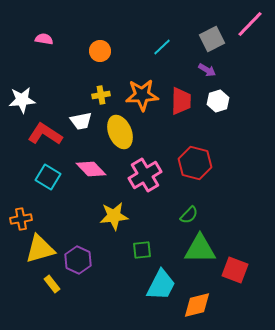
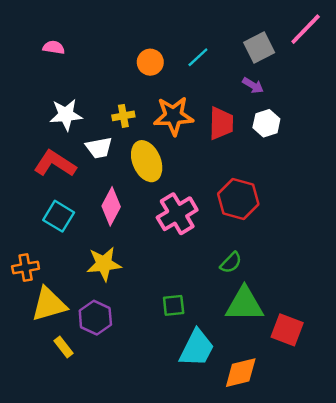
orange circle: (100, 51) -> (150, 62), moved
white star: (22, 100) -> (66, 115), moved
pink diamond: (91, 169) -> (111, 206), turned 72
yellow star: (114, 216) -> (104, 264), moved

